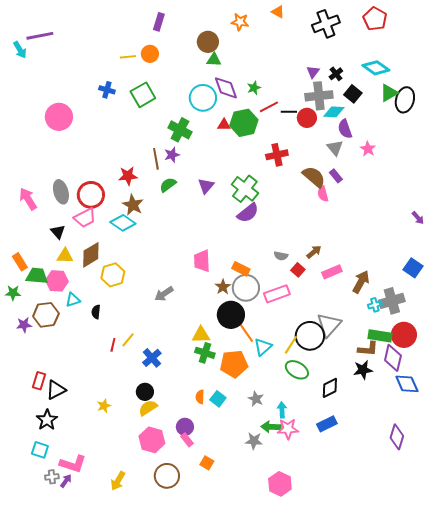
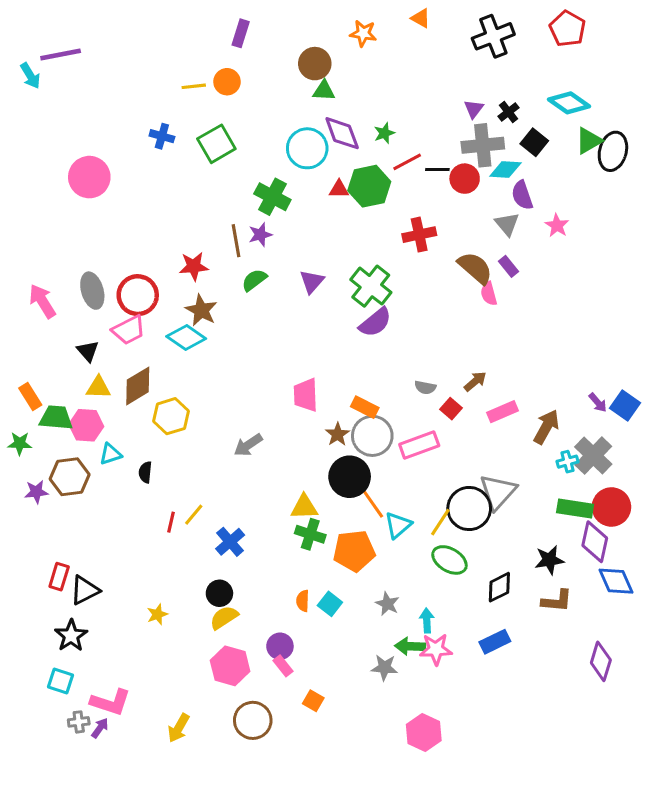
purple arrow: (418, 218) -> (598, 403), moved
gray cross: (392, 301) -> (593, 456), turned -30
brown L-shape: (368, 349) -> (557, 601), moved

